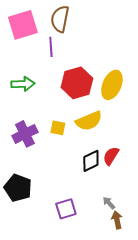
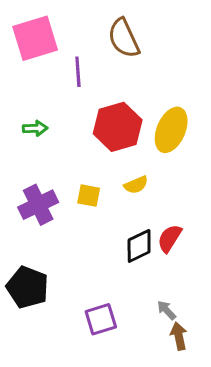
brown semicircle: (60, 19) -> (124, 38), moved, turned -36
green arrow: (23, 84) -> (35, 128), size x0.7
yellow semicircle: (89, 121) -> (136, 185), size x0.6

